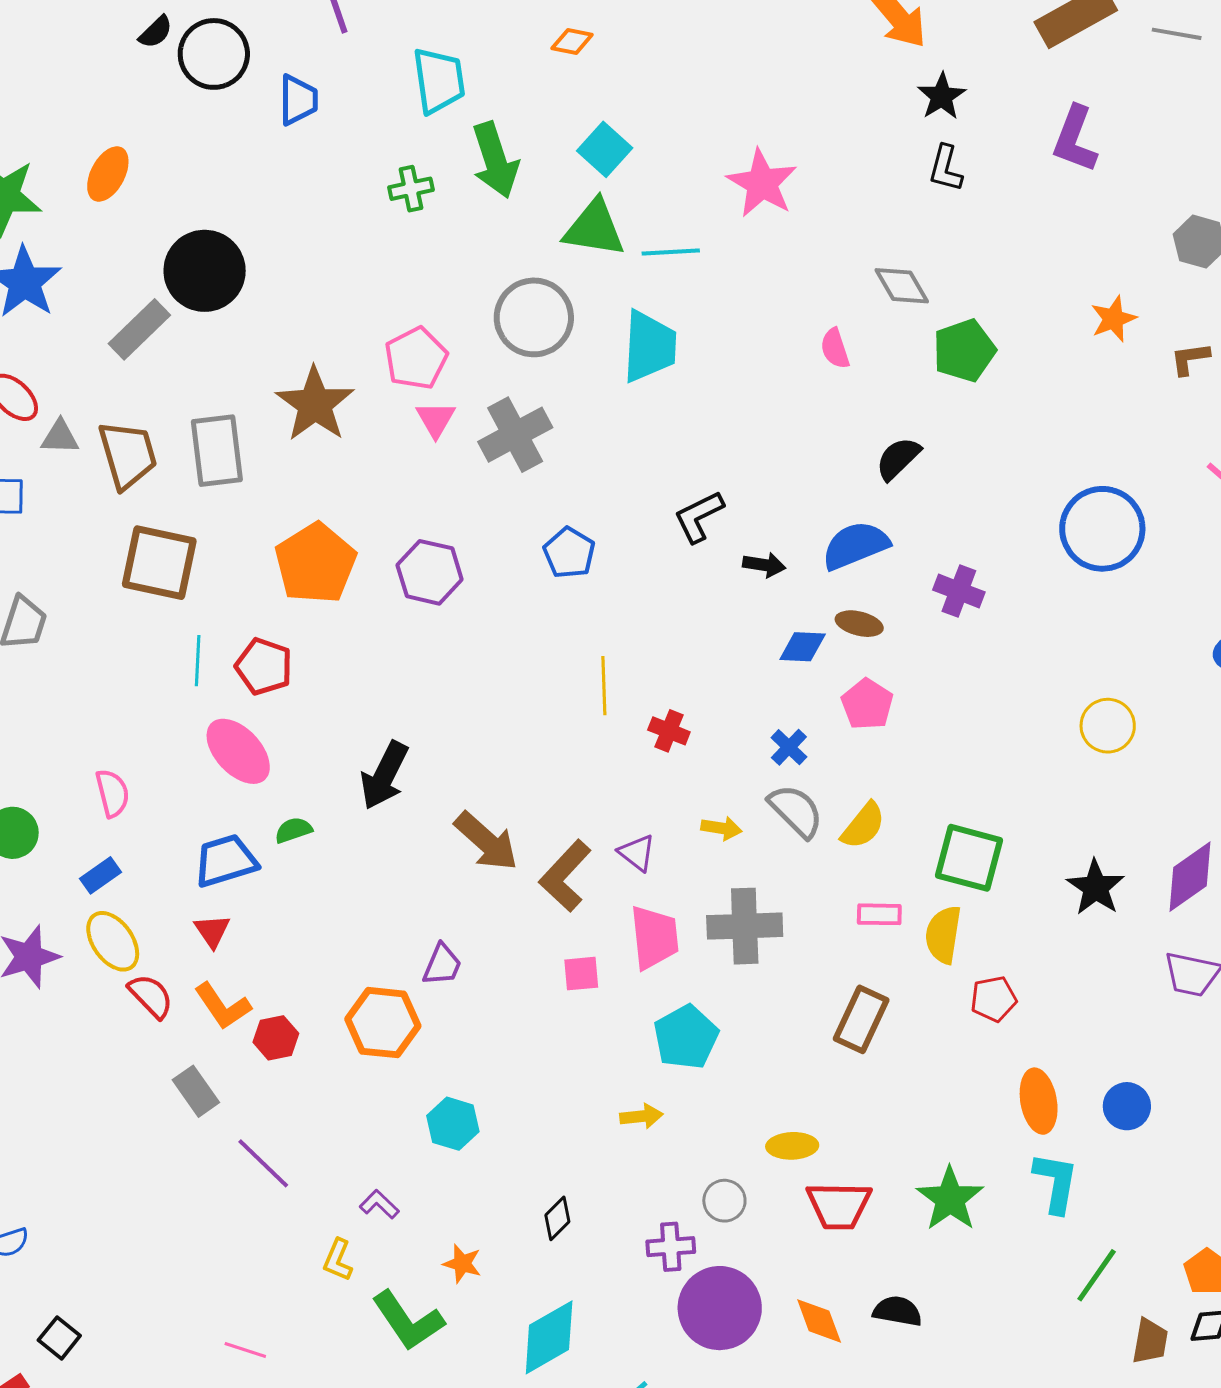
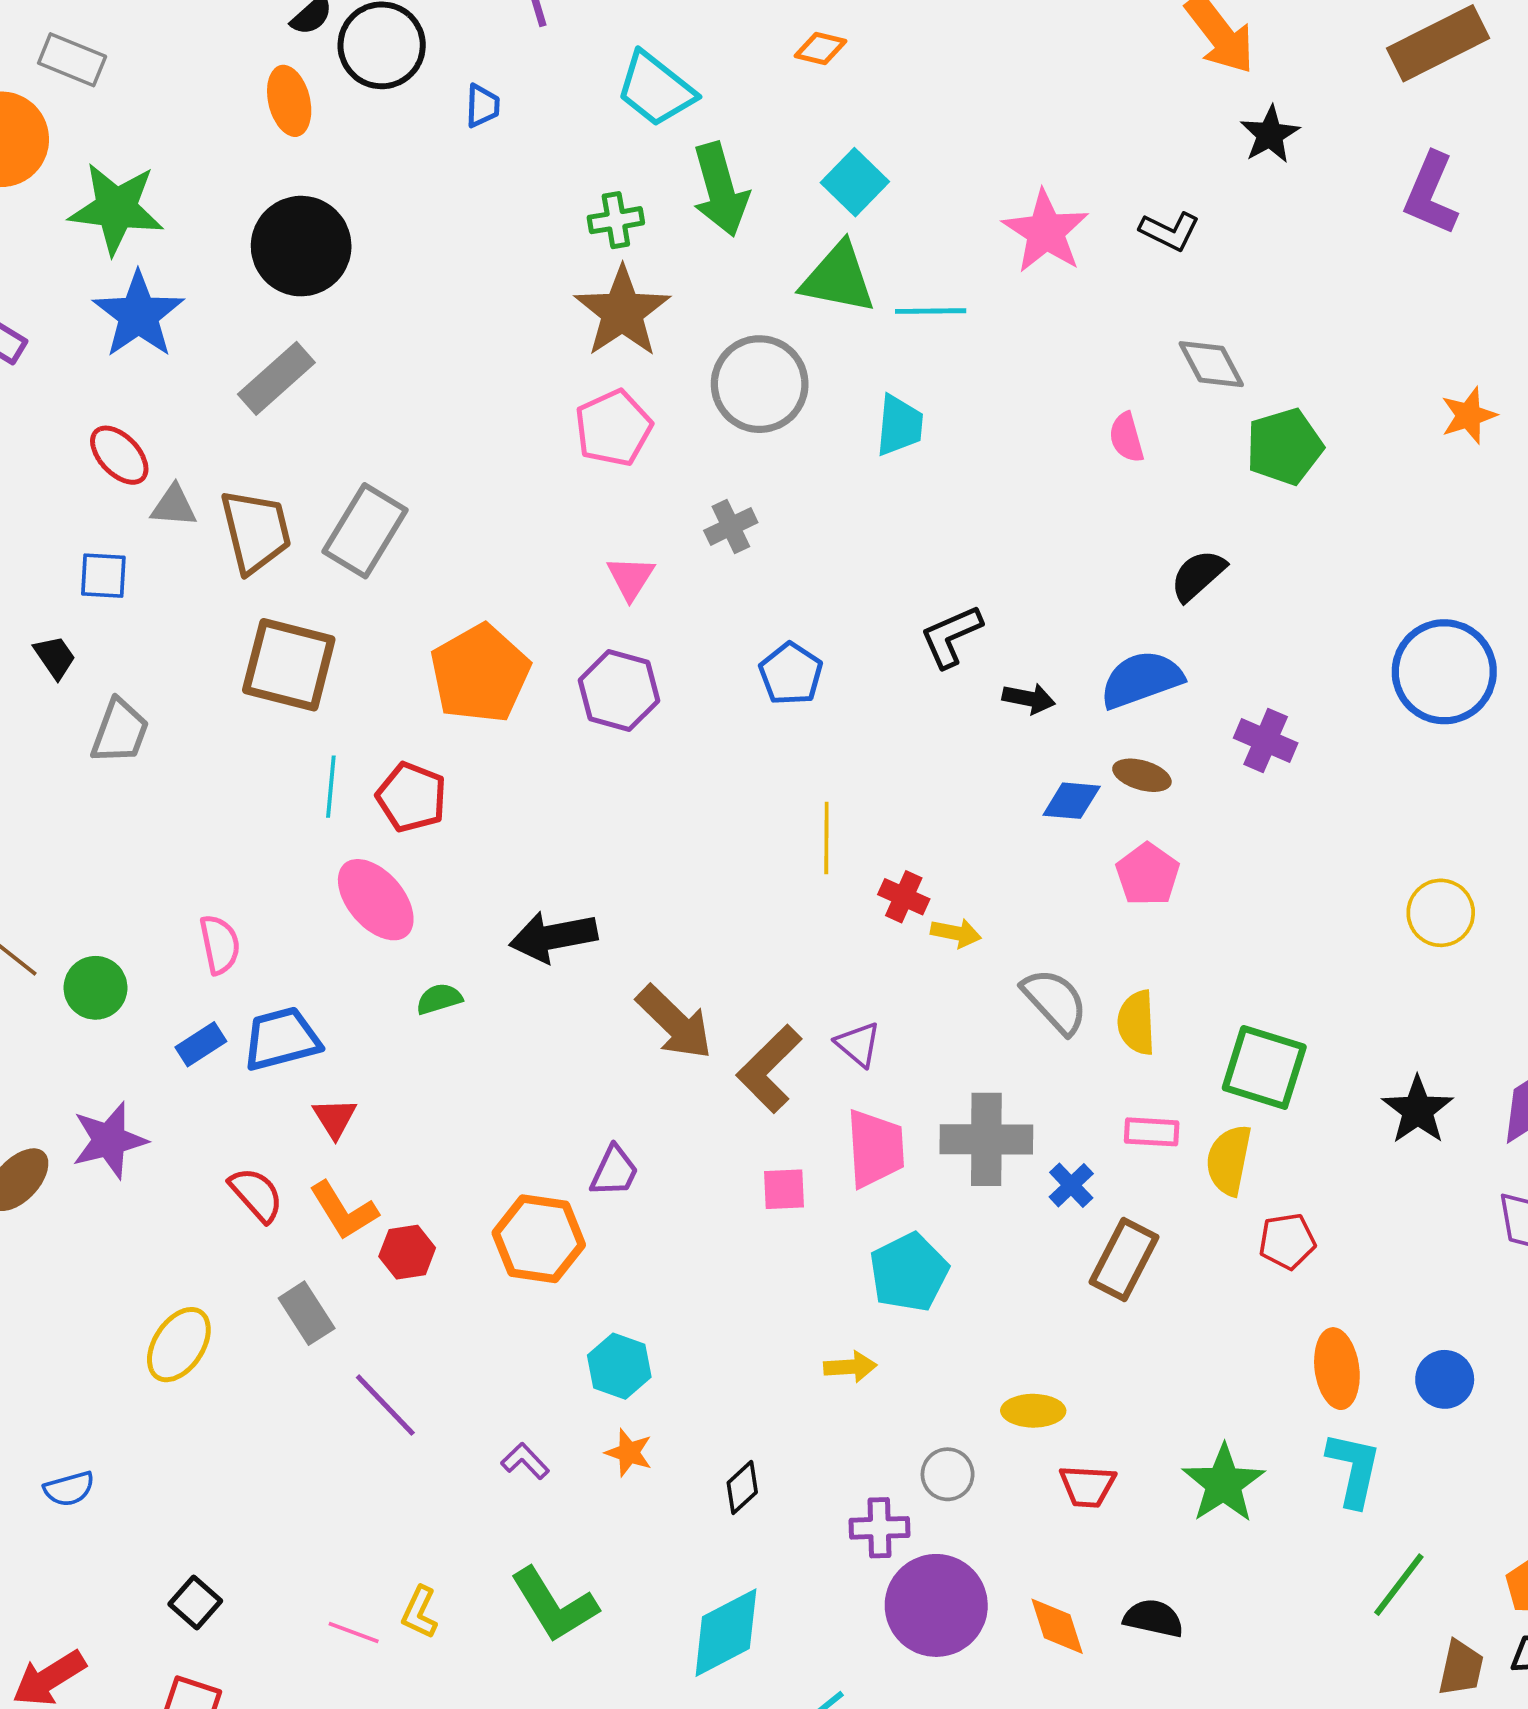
cyan trapezoid: (439, 80) -> (656, 89), turned 134
blue trapezoid: (298, 100) -> (482, 106), size x0.7
black L-shape: (946, 168) -> (1170, 231), moved, turned -81
orange ellipse: (108, 174) -> (289, 101), moved, turned -44
black circle: (205, 271) -> (301, 246), moved
cyan trapezoid: (649, 346) -> (899, 425), size x0.7
brown star: (315, 404) -> (622, 312), moved
pink triangle: (436, 419) -> (631, 578), moved
gray cross: (515, 435) -> (731, 526), size x0.6
gray rectangle: (217, 451) -> (365, 531), turned 36
blue cross: (789, 747) -> (1071, 1185), moved
black arrow: (384, 775) -> (553, 937), turned 50
yellow semicircle: (863, 826) -> (1136, 1023), turned 136
yellow arrow: (721, 828) -> (956, 933), moved
blue trapezoid: (226, 861) -> (282, 1039), moved
yellow ellipse: (113, 941) -> (179, 1345), moved, turned 66
red trapezoid: (839, 1206) -> (1087, 1486), size x0.7
yellow L-shape: (338, 1260) -> (420, 1612), moved
orange star: (462, 1264) -> (629, 1453), moved
black square: (59, 1338) -> (195, 1602), moved

